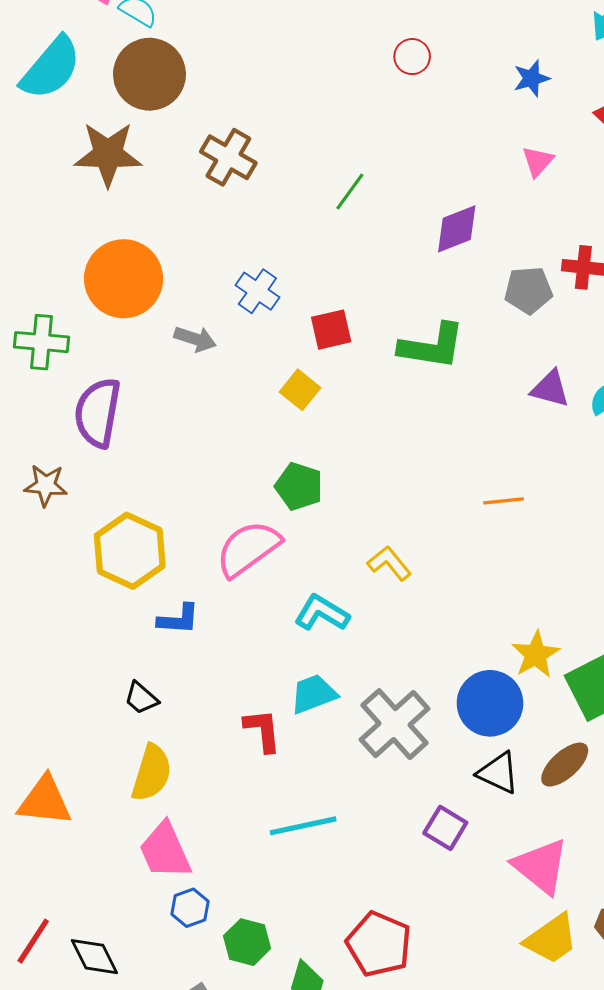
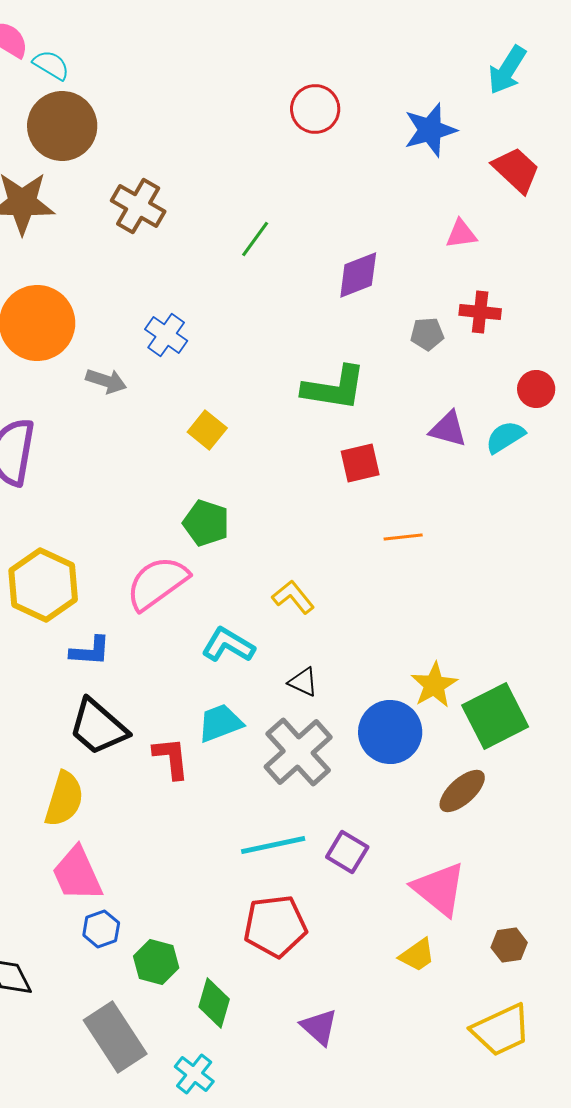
red circle: (412, 57) -> (315, 109), size x1.4
blue star: (532, 78) -> (430, 130), size x1.5
pink triangle: (538, 161) -> (461, 234), moved, turned 40
gray pentagon: (528, 290) -> (427, 334), size x0.7
red square: (331, 330) -> (360, 463), moved
black trapezoid: (141, 698) -> (98, 727), moved, size x1.8
black triangle: (498, 773) -> (303, 682), moved, size x0.7
cyan line: (303, 826) -> (273, 845), moved
yellow trapezoid: (551, 939) -> (417, 955), moved, size x0.7
red pentagon: (379, 944) -> (275, 926), moved, turned -30

